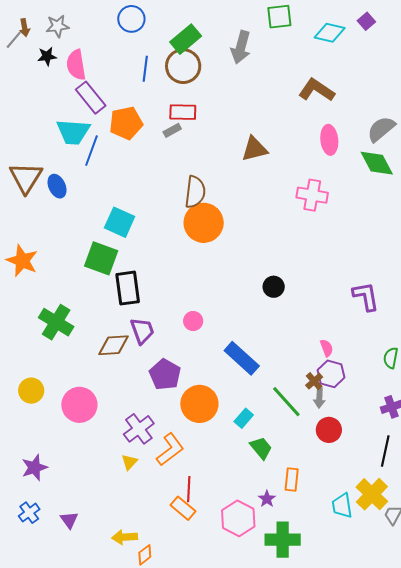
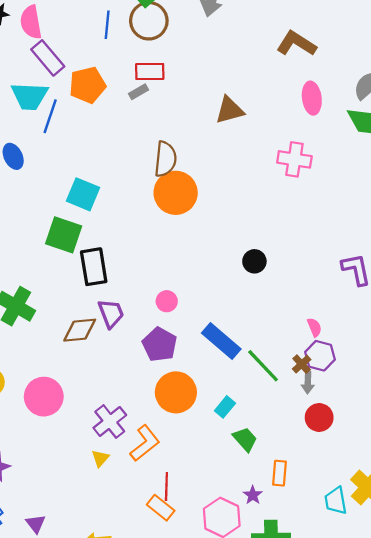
purple pentagon: (165, 374) -> (160, 345), moved
green line: (286, 402) -> (263, 366), moved

